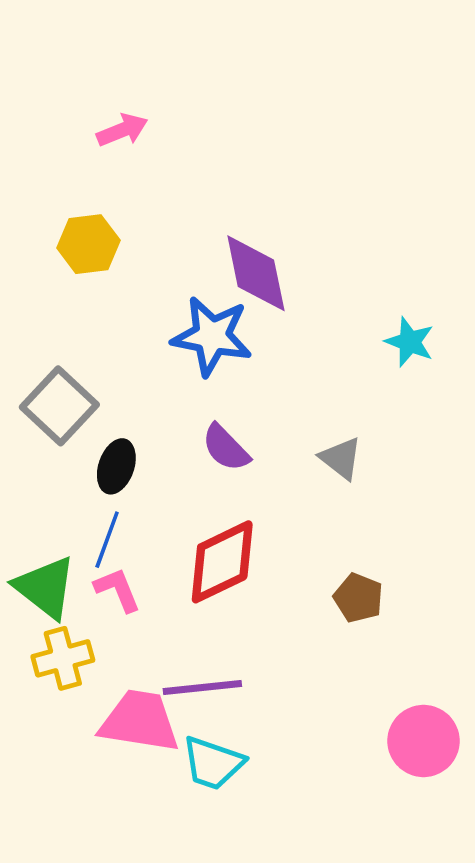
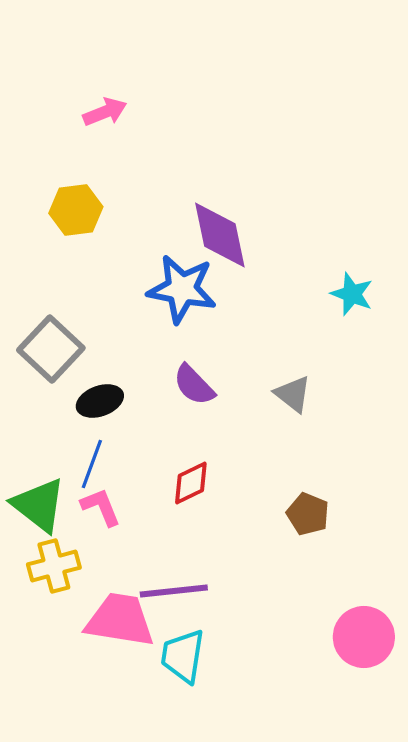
black ellipse: (116, 466) -> (100, 401), turned 51
red diamond: (222, 562) -> (191, 483), size x0.6
cyan trapezoid: (213, 763) -> (183, 656), turned 80

